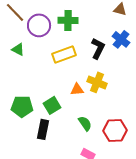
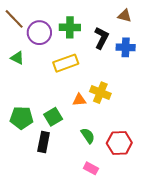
blue cross: (121, 39) -> (126, 47), turned -36
black L-shape: (98, 48) -> (101, 38), moved

